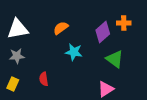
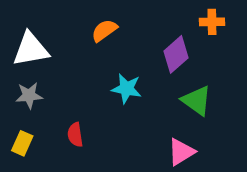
orange cross: (124, 23) -> (212, 22), moved
orange semicircle: (61, 28) -> (104, 30), moved

